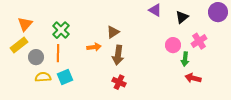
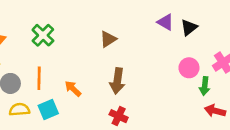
black triangle: (182, 17) -> (189, 27), moved
green cross: (61, 30) -> (43, 35), moved
brown triangle: (113, 32) -> (108, 39), moved
orange arrow: (94, 47) -> (73, 89), moved, turned -128

